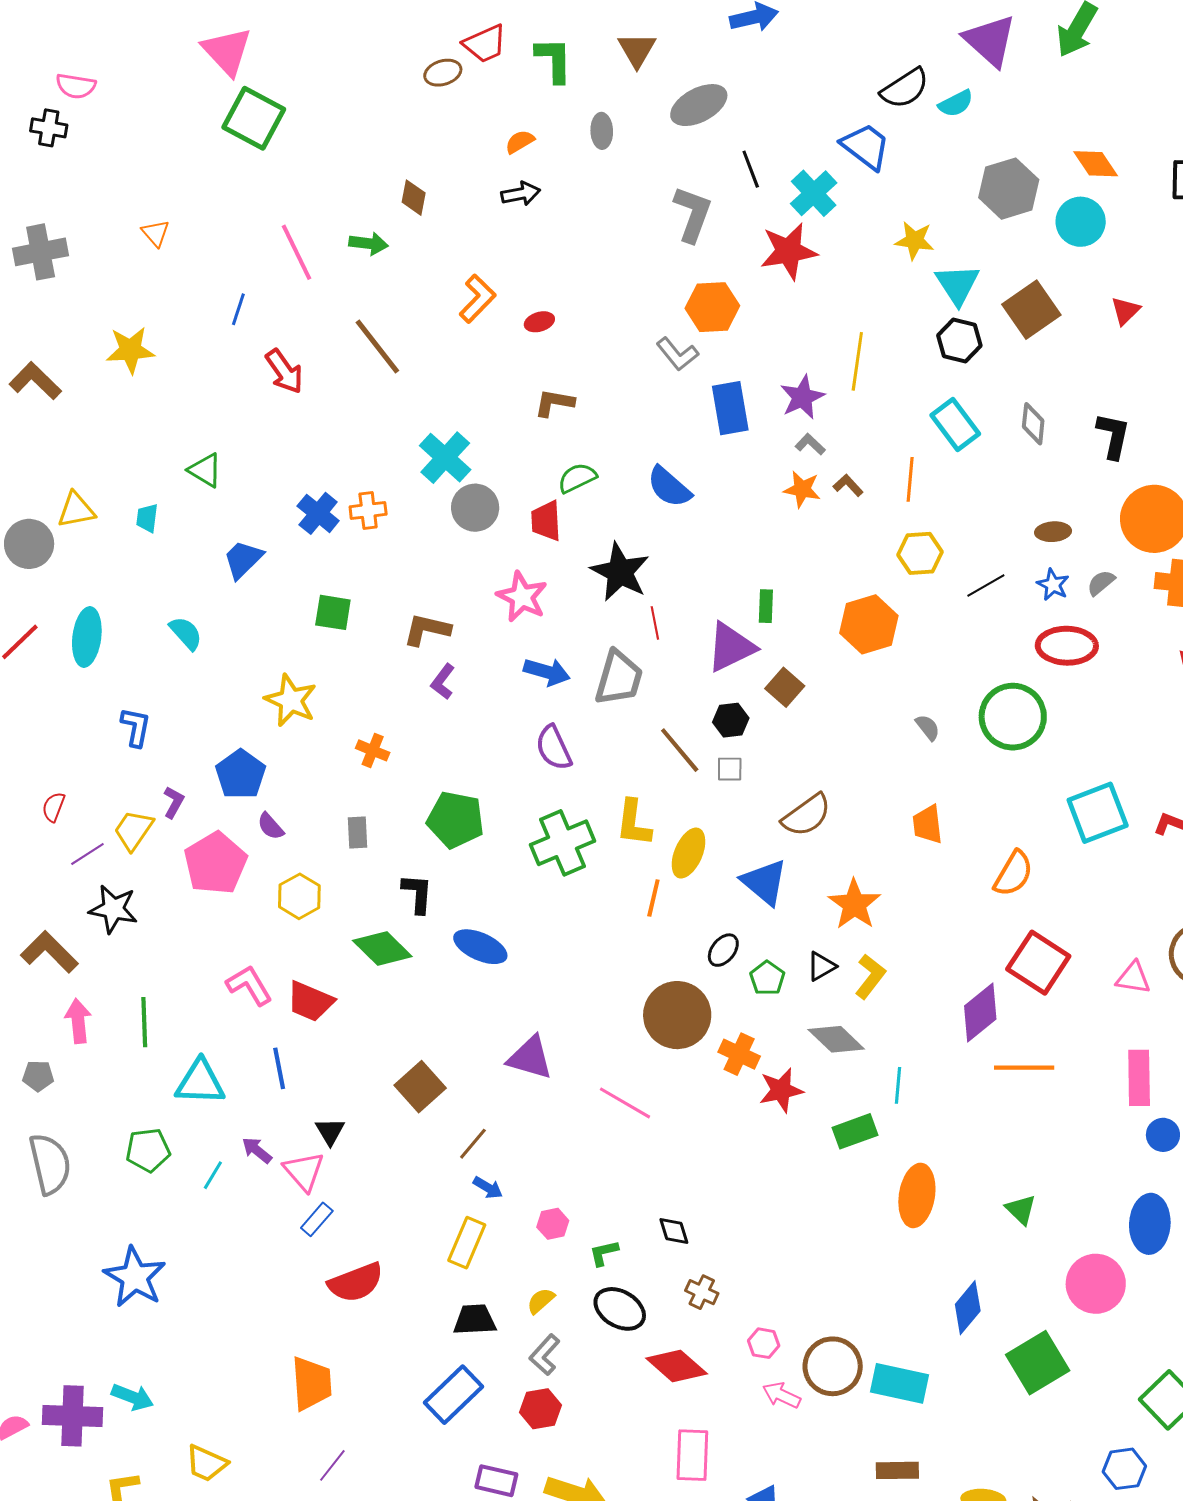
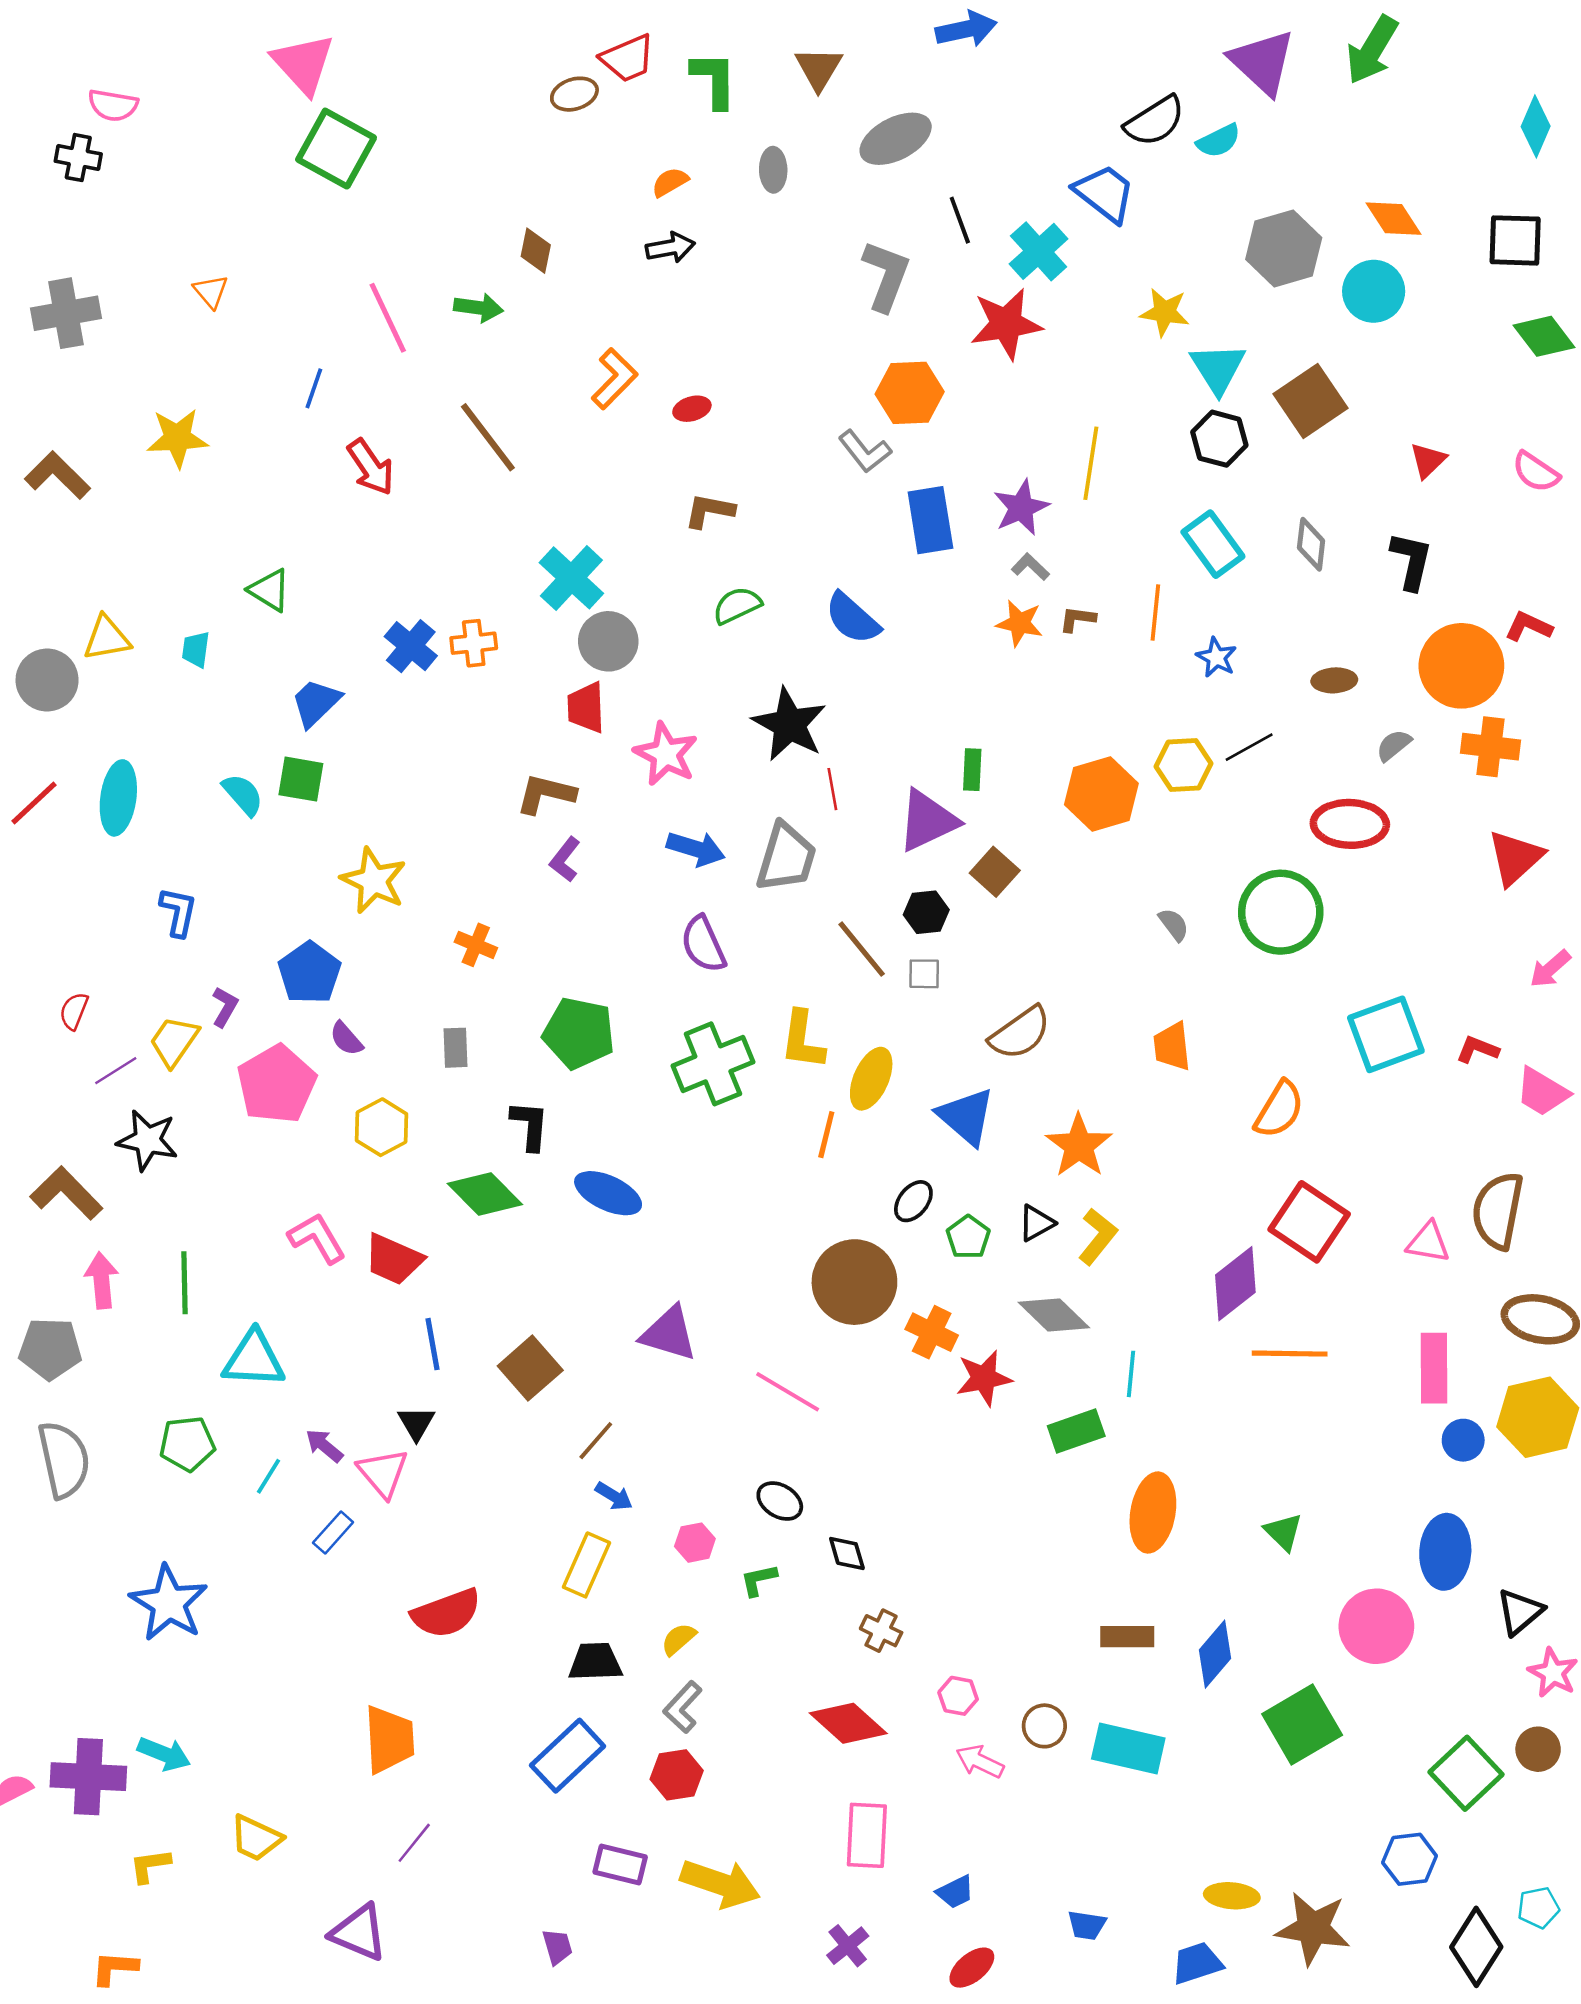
red triangle: (1125, 311) -> (1428, 460), moved
brown L-shape: (848, 485) -> (1077, 619), turned -40
red trapezoid: (546, 521) -> (586, 708), moved
yellow hexagon: (920, 553) -> (1183, 765), moved
blue star: (1053, 585) -> (1216, 657), moved
green square: (333, 612) -> (301, 779), moved
blue line: (279, 1068) -> (433, 1344), moved
gray pentagon: (38, 1076) -> (50, 1349), size x1.6
blue rectangle: (317, 1219) -> (333, 1532), moved
black ellipse: (620, 1309) -> (780, 1501), moved, size x0.7
brown circle: (833, 1366) -> (1044, 1726), size x0.6
brown rectangle: (897, 1470) -> (1127, 1637), moved

